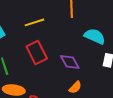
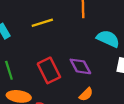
red rectangle: (37, 52) -> (49, 70), moved

